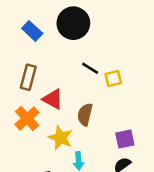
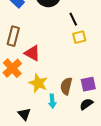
black line: (90, 68) -> (73, 19), moved, turned 32
brown semicircle: (85, 115) -> (66, 86), moved

